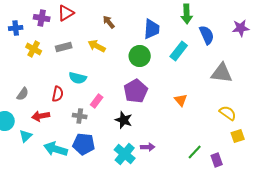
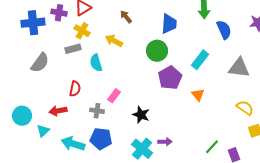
blue cross: (16, 28) -> (33, 23), size x1.6
gray rectangle: (64, 47) -> (73, 49), moved
yellow cross: (34, 49) -> (82, 31), moved
cyan rectangle: (179, 51) -> (200, 60), moved
cyan semicircle: (78, 78) -> (96, 63), moved, turned 60
purple pentagon: (136, 91) -> (170, 78), moved
gray semicircle: (23, 94) -> (40, 63), moved, size x1.5

